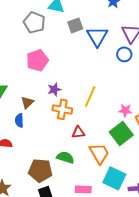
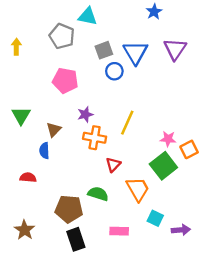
gray square: (75, 25) -> (104, 50), moved
blue circle: (124, 54) -> (114, 71), moved
pink pentagon: (37, 60) -> (65, 81), turned 30
red triangle: (78, 132) -> (113, 165), turned -40
cyan square: (114, 178) -> (155, 218), size x0.6

